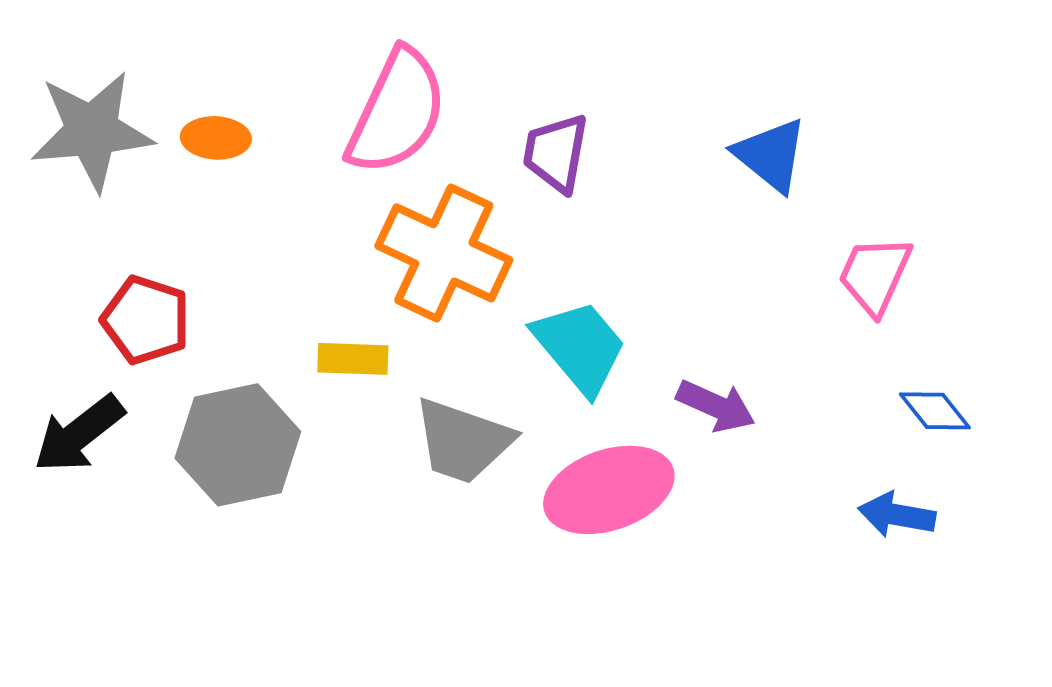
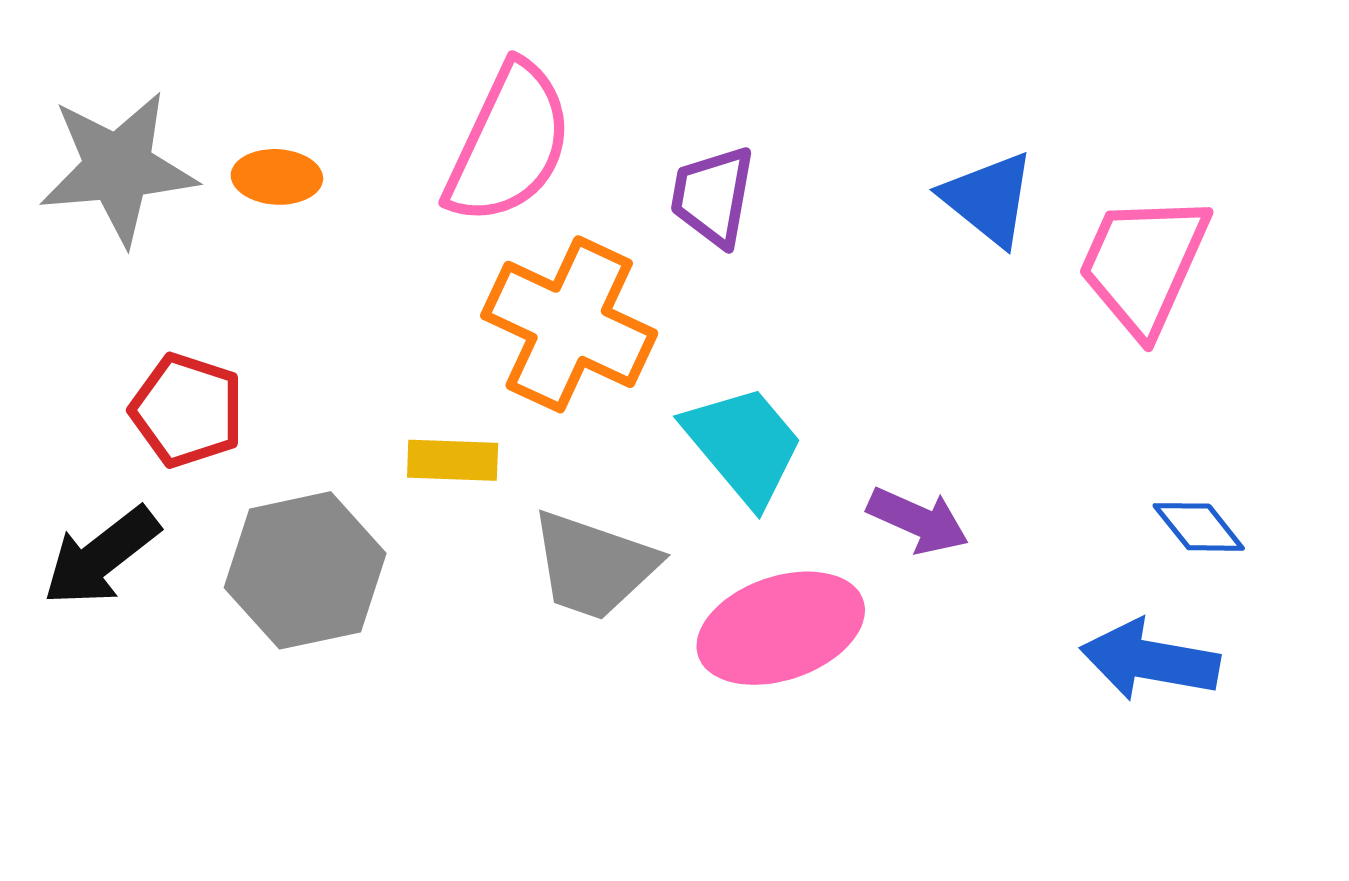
pink trapezoid: (875, 275) -> (1144, 264), moved, size x1.4
blue arrow: (897, 515) -> (1150, 660), size x1.4

